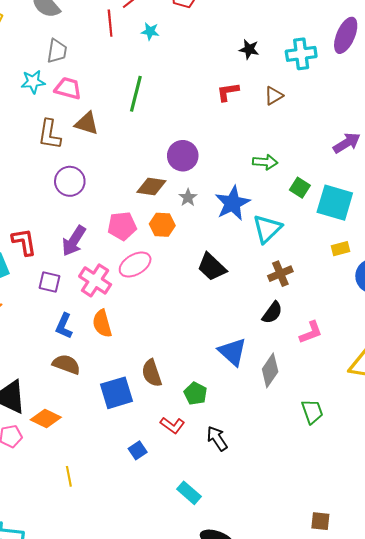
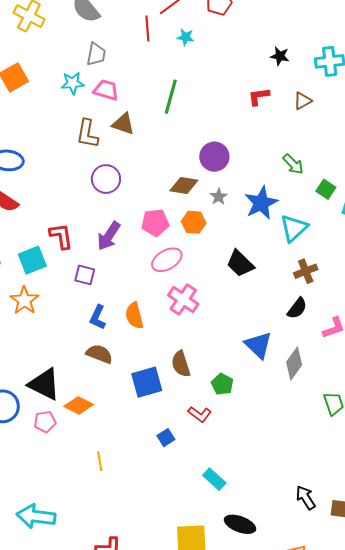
green arrow: (265, 162) -> (293, 164), turned 40
pink cross: (95, 280) -> (183, 300), moved
black arrow: (217, 438) -> (306, 498), moved

